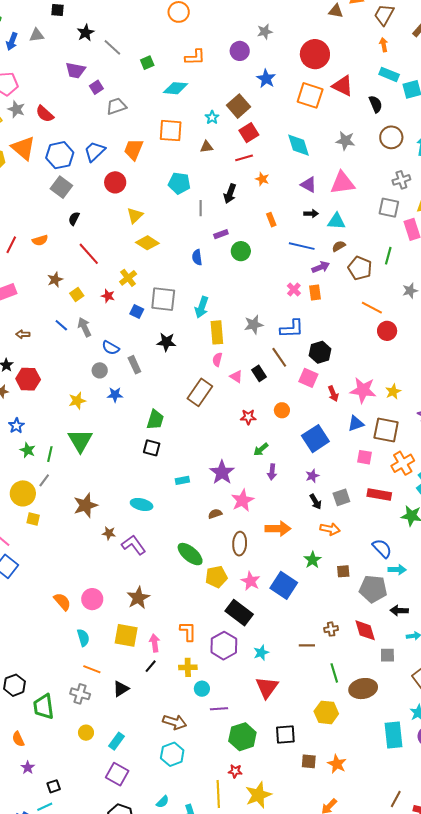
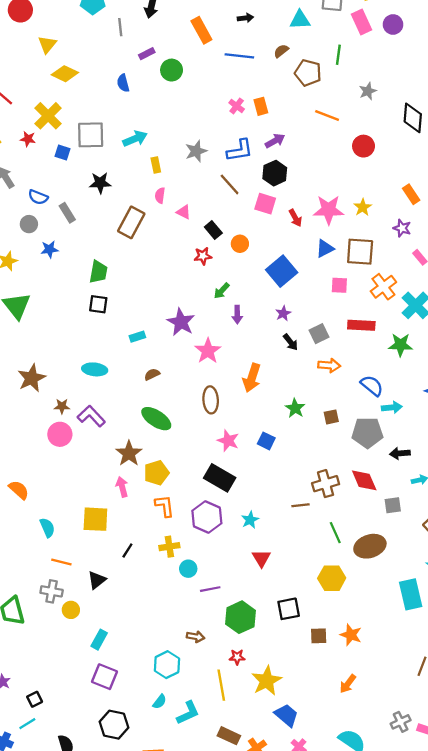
orange rectangle: (271, 220) -> (201, 30), size x1.6
cyan triangle: (336, 221) -> (300, 20), moved
purple arrow: (321, 267) -> (275, 141), moved
yellow cross: (128, 278) -> (48, 116), size x1.4
cyan arrow: (202, 307) -> (135, 139), turned -125
red circle: (387, 331) -> (364, 146), moved
yellow rectangle: (217, 332) -> (156, 165), size x0.6
black rectangle: (259, 373) -> (213, 230), moved
brown rectangle: (200, 392) -> (131, 222), moved
brown semicircle: (215, 514) -> (152, 374), moved
orange arrow: (278, 529) -> (252, 378), turned 115
orange arrow: (330, 529) -> (329, 365), moved
yellow pentagon: (216, 577) -> (156, 473), moved
blue square: (284, 585) -> (266, 441), size x0.6
brown star: (138, 598) -> (129, 453), moved
pink circle: (92, 599) -> (60, 434), moved
brown cross: (331, 629) -> (326, 484), size x1.6
pink arrow: (155, 643) -> (122, 487), moved
red triangle: (267, 687) -> (261, 558), size x0.7
brown arrow: (175, 722) -> (195, 637), moved, size x0.7
yellow circle: (86, 733) -> (71, 610), moved
cyan hexagon: (172, 754) -> (167, 665), moved

